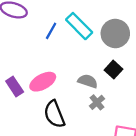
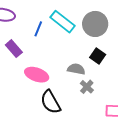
pink ellipse: (43, 82) -> (37, 75), turned 55
purple rectangle: (15, 87) -> (14, 49), moved

